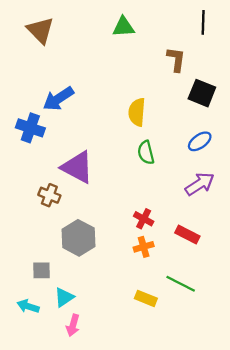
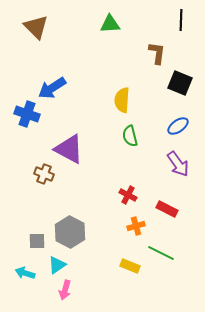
purple arrow: (200, 184) -> (178, 164), turned 88
gray hexagon: (79, 238) -> (70, 232), moved
orange cross: (144, 247) -> (136, 226), moved

